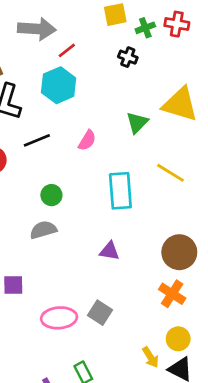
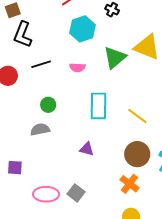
cyan hexagon: (59, 85) -> (82, 29), moved
green triangle: (137, 122) -> (115, 58), size x1.4
pink semicircle: (87, 140) -> (77, 67), turned 56
yellow line: (170, 173) -> (137, 116), moved

